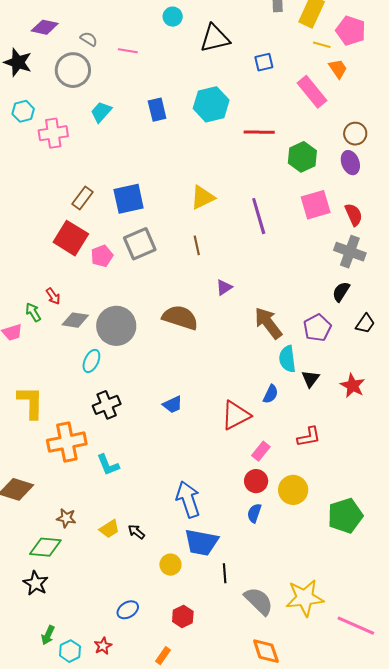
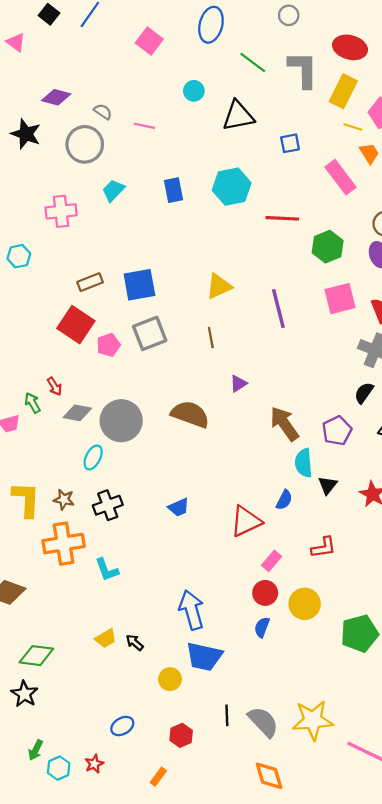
cyan hexagon: (23, 111) -> (19, 256), moved
brown rectangle: (83, 198) -> (90, 282), turned 30
brown star: (66, 518) -> (64, 500), moved
black line: (225, 573) -> (227, 715), moved

